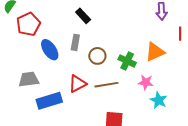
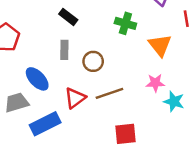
blue ellipse: (50, 50) -> (37, 79), moved
orange triangle: (155, 52) -> (160, 45), turned -35
green cross: (127, 61) -> (125, 23), moved

